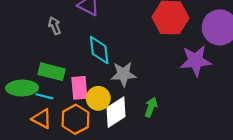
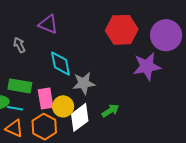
green arrow: (151, 107) -> (110, 111), turned 42

